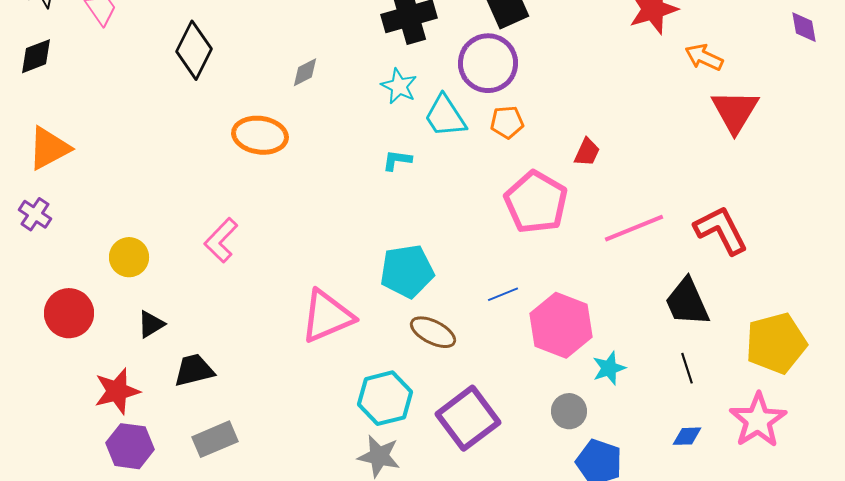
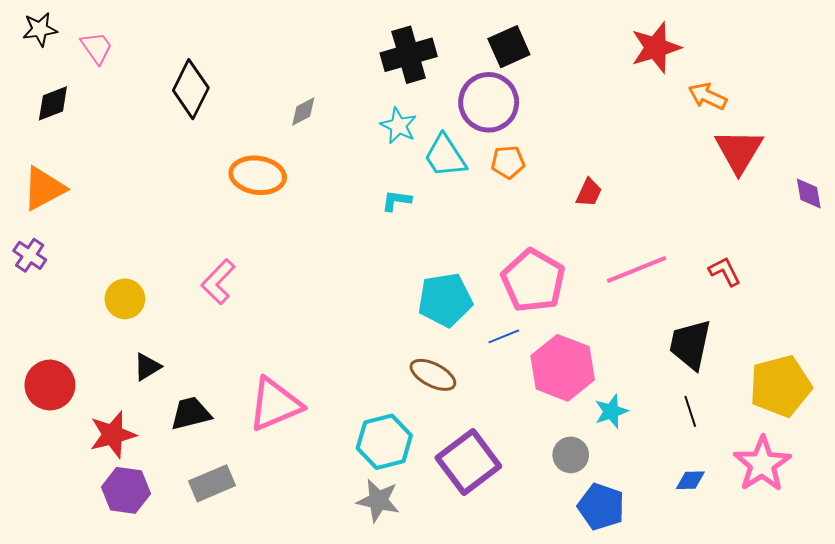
purple diamond: (804, 27) -> (809, 194), moved
black diamond: (36, 56) -> (53, 103), moved
pink pentagon: (536, 202) -> (533, 281), moved
red L-shape: (721, 230) -> (725, 272), size x0.6
cyan pentagon: (407, 271) -> (445, 300), moved
black trapezoid: (687, 302) -> (690, 344), turned 36
red circle: (69, 313) -> (50, 385), moved
pink triangle: (327, 316) -> (275, 404), moved

